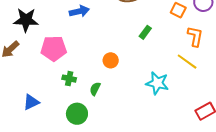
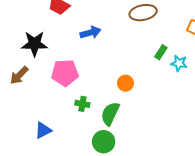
cyan star: (157, 83) -> (179, 63), moved, size x0.7
green semicircle: (95, 89) -> (110, 114), size x1.6
green circle: (77, 114) -> (104, 142), moved

